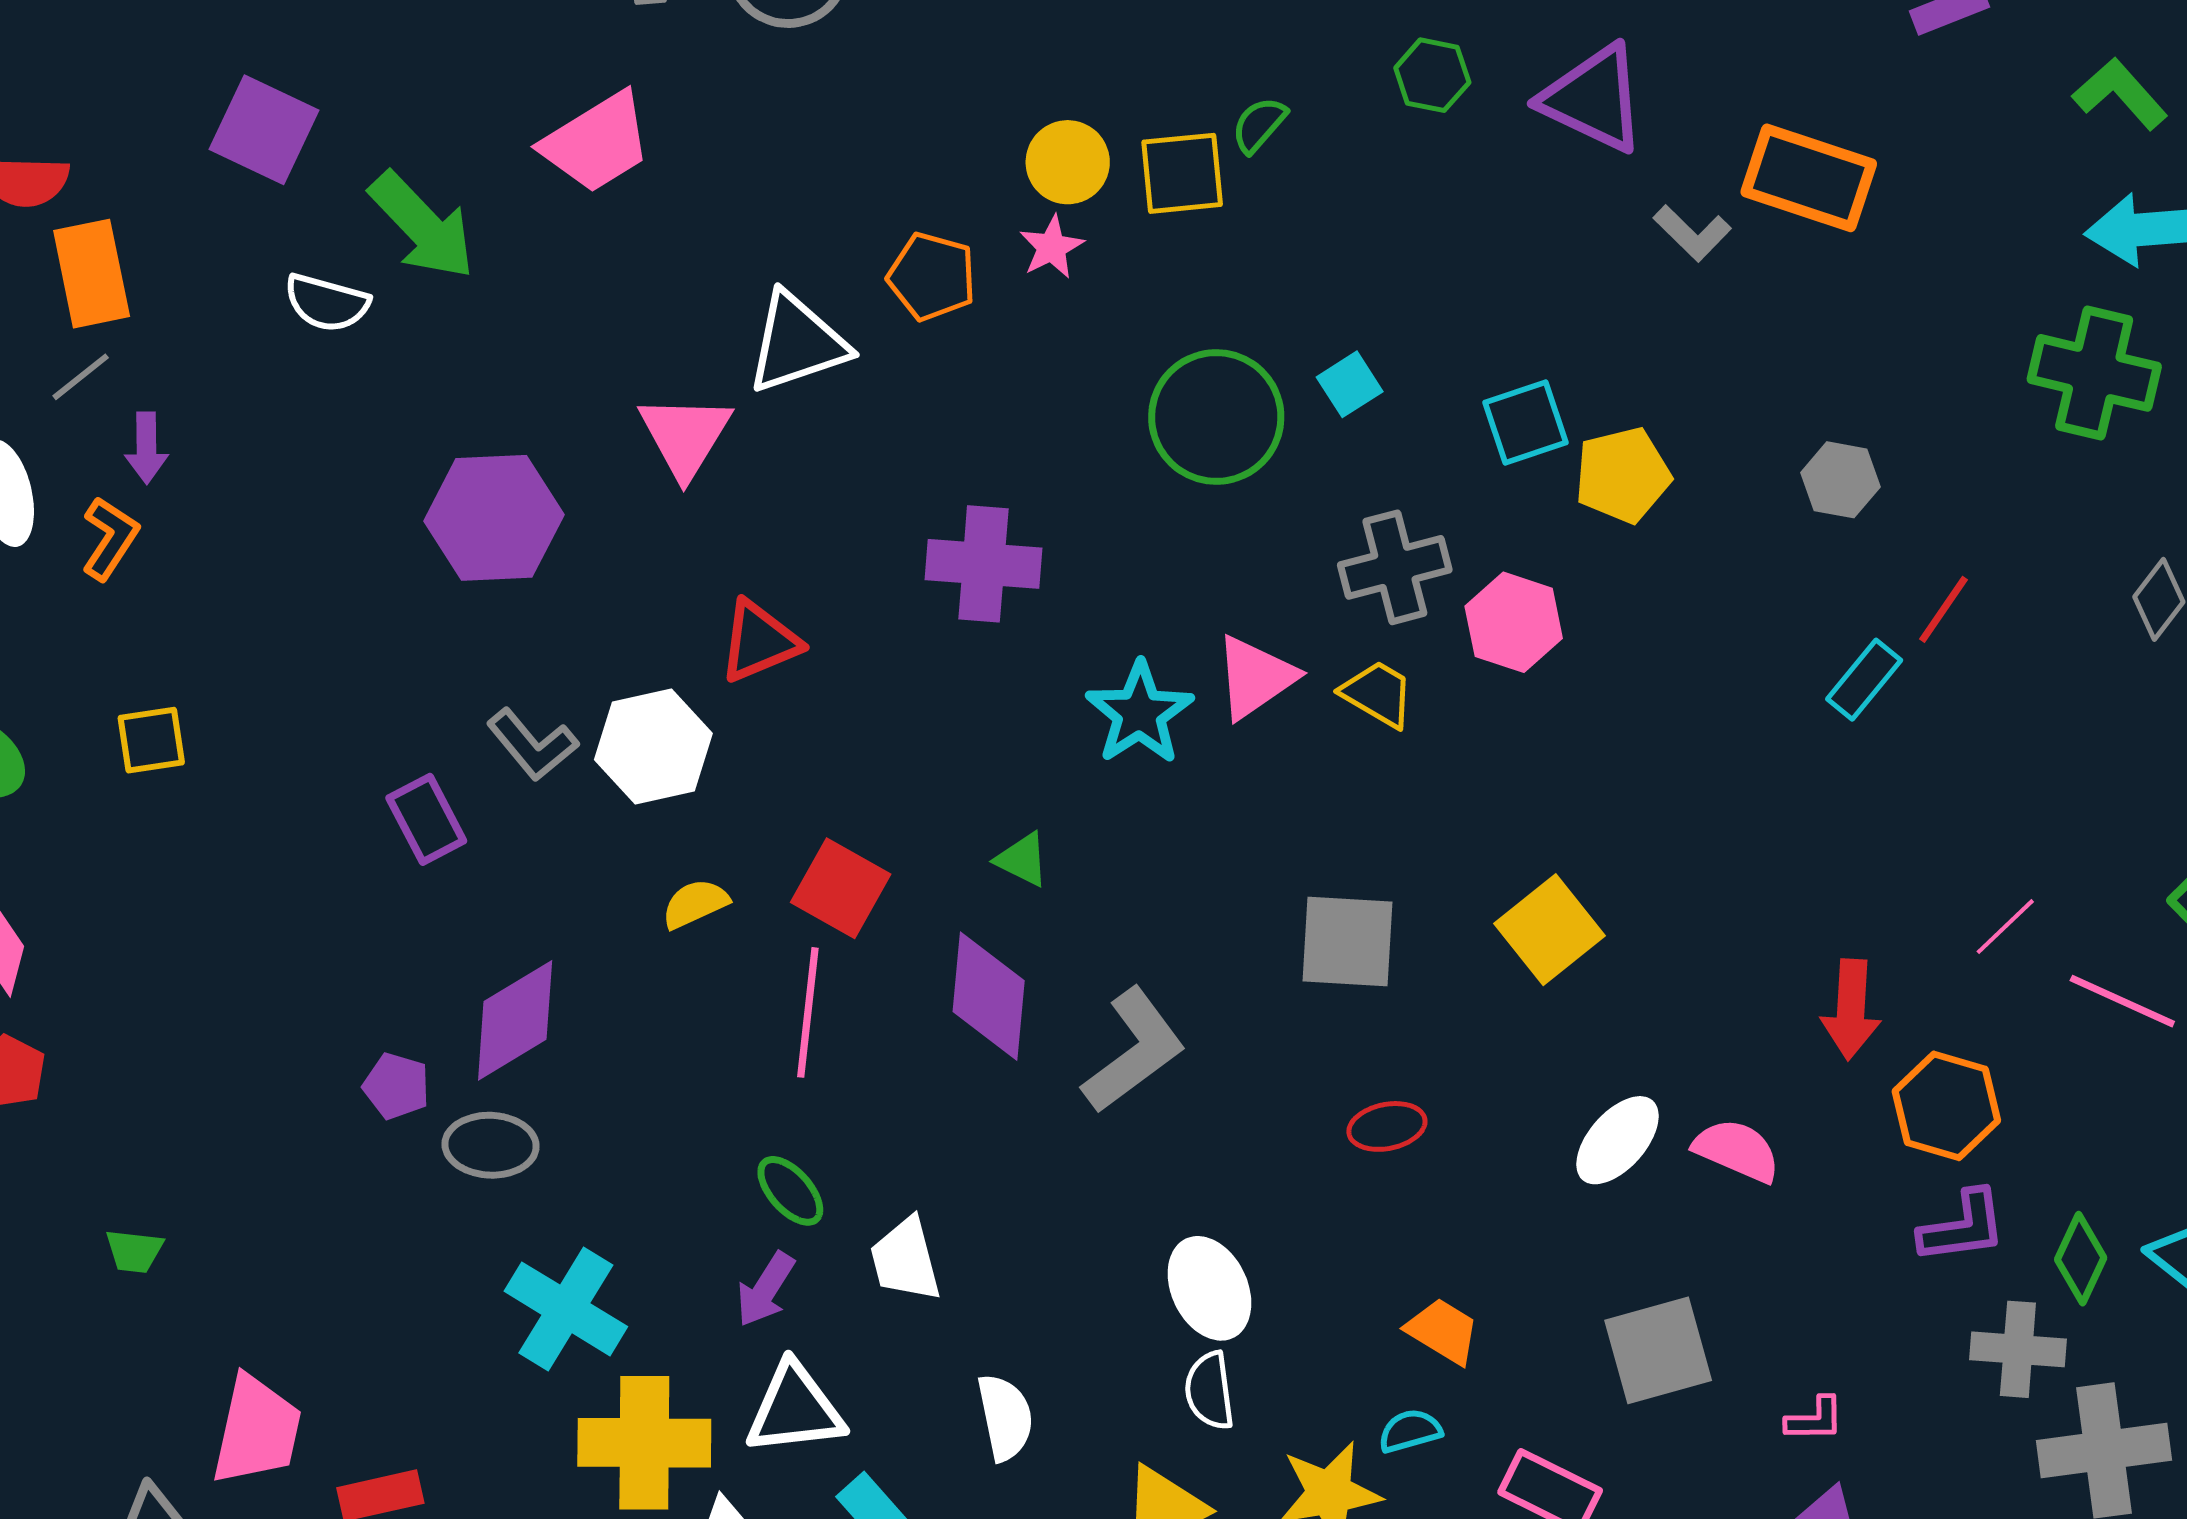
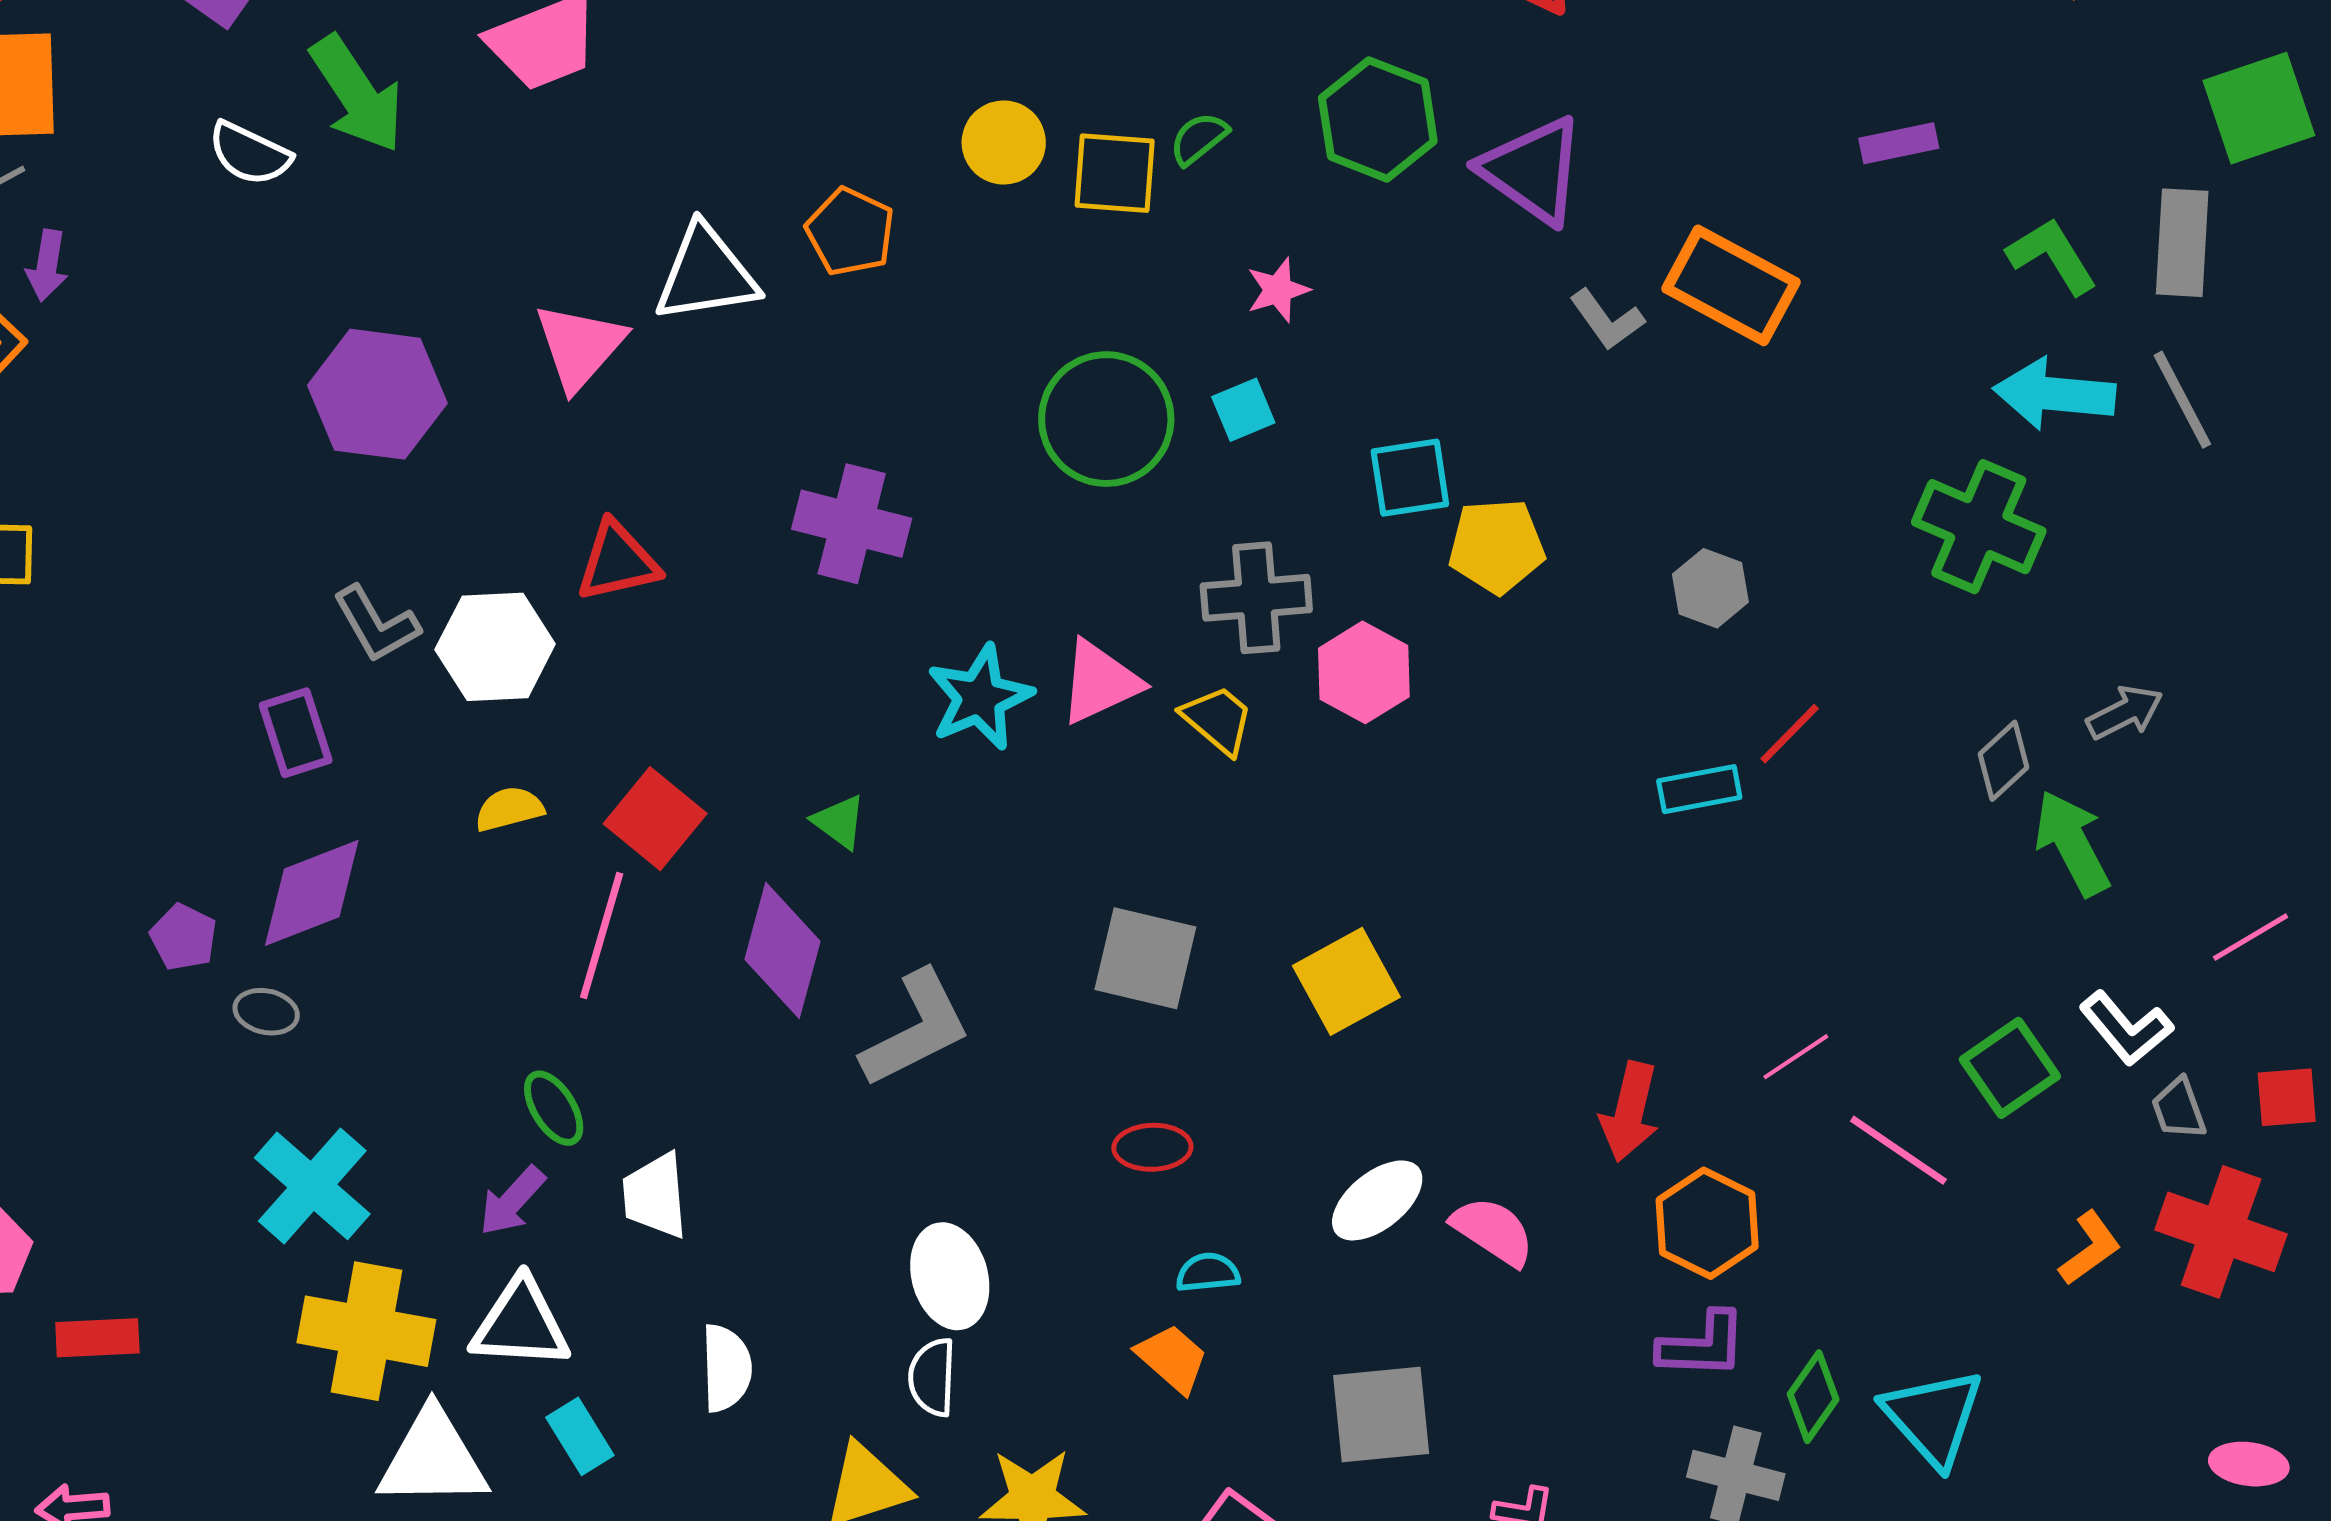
green hexagon: (1432, 75) -> (1378, 119), size x1.6
pink star: (1052, 247) -> (1278, 290), moved
cyan rectangle: (1864, 680) -> (1699, 789), turned 30
purple rectangle: (426, 819) -> (296, 733), moved
gray ellipse: (491, 1145) -> (266, 1012), size x0.7
cyan semicircle: (1410, 1431) -> (1208, 1273), moved

